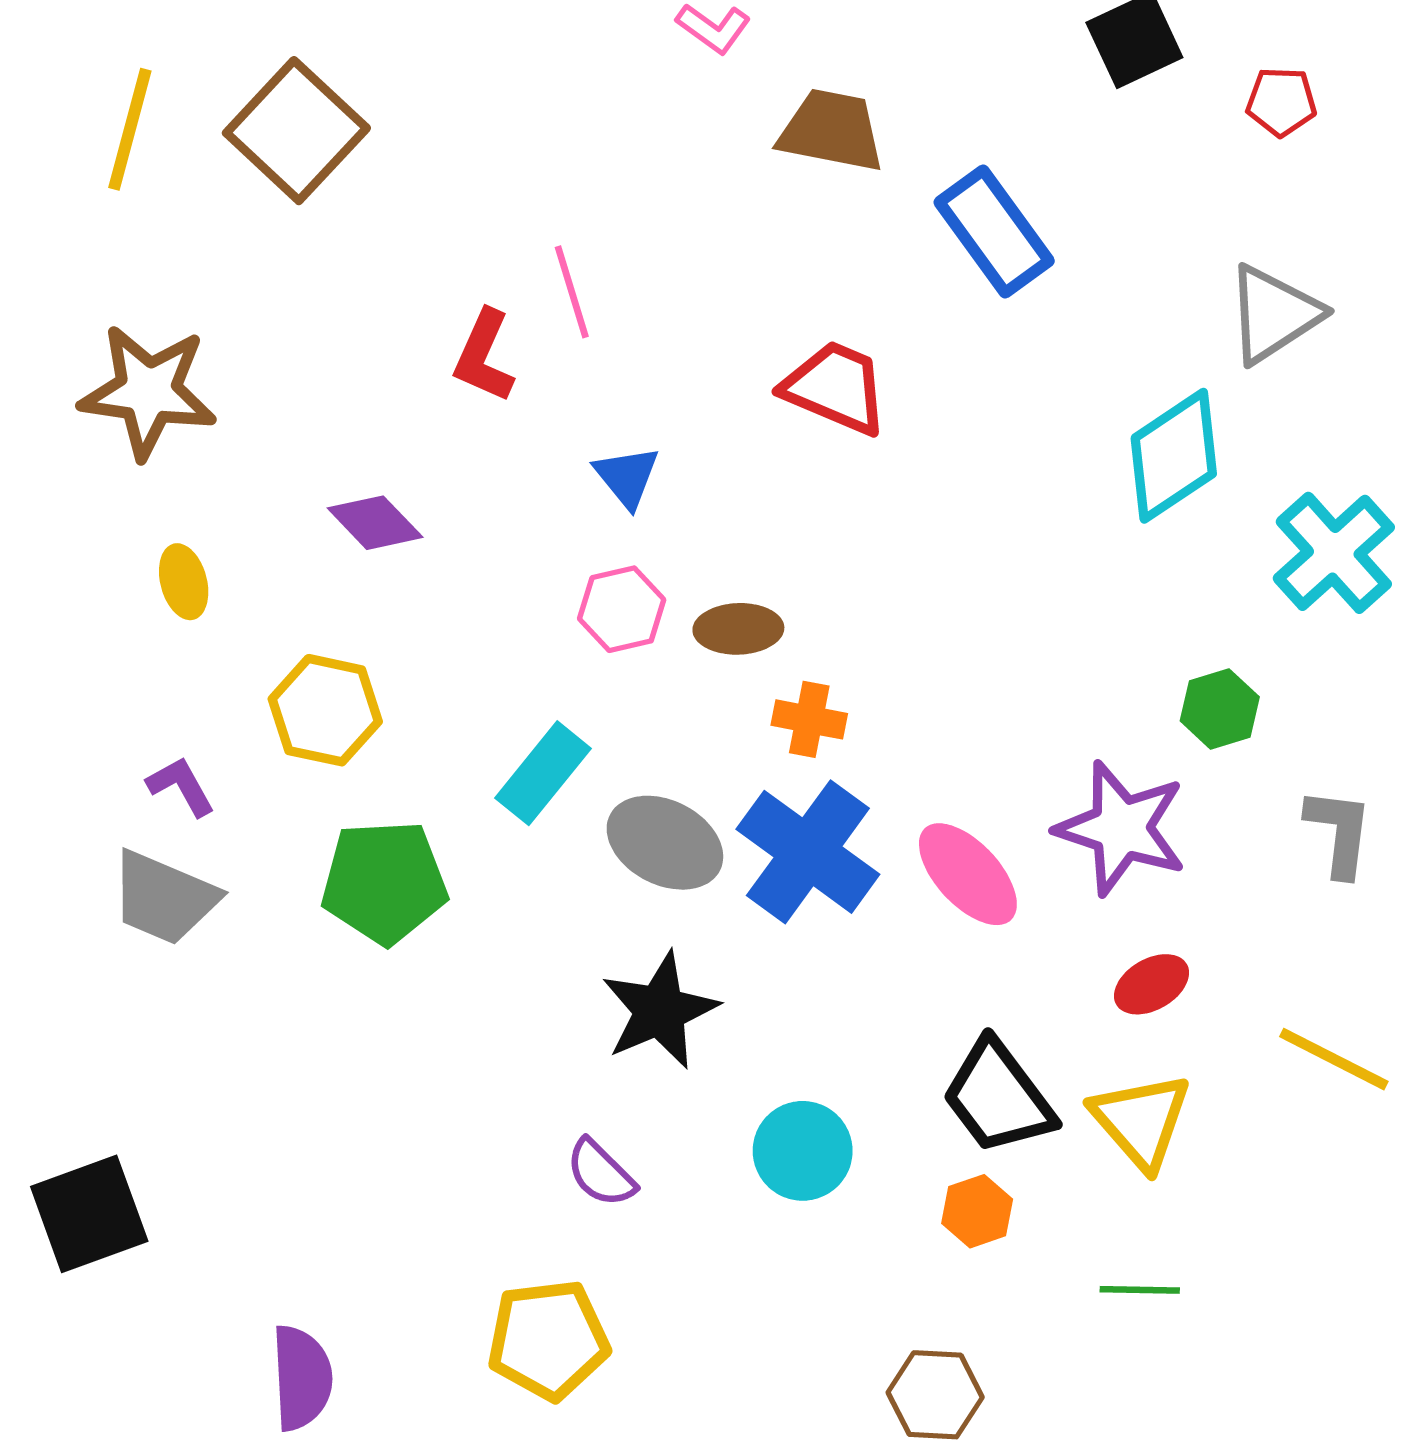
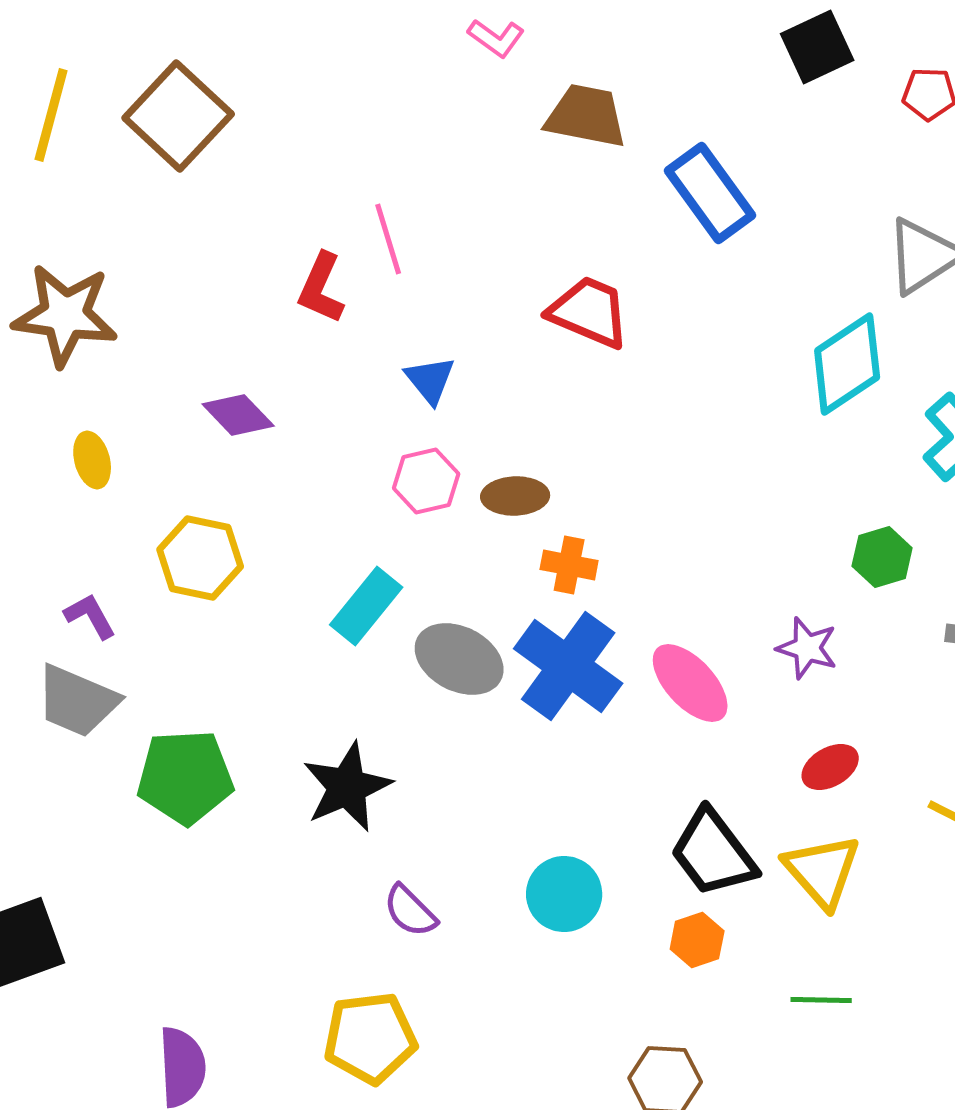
purple star: (1121, 828) -> (807, 648), size x0.6
green pentagon: (384, 882) -> (185, 777), moved
black star: (660, 1011) -> (347, 787), moved

